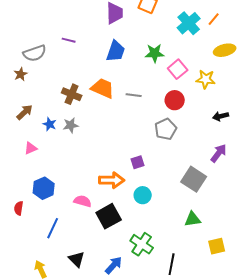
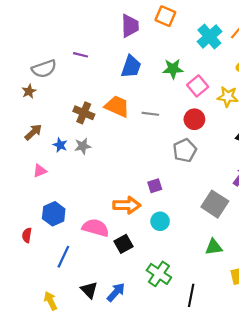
pink semicircle: (83, 201) -> (96, 228), size x1.4
black square: (109, 216) -> (124, 244), size x0.7
blue arrow: (114, 265) -> (116, 292), moved

